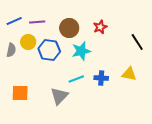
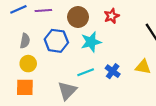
yellow circle: (28, 42) -> (28, 64), moved
gray semicircle: (11, 50) -> (25, 41), moved
blue cross: (101, 78) -> (113, 71), turned 32

